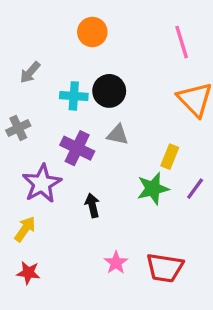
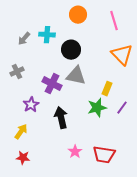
orange circle: (92, 32) -> (78, 15), moved
cyan cross: (74, 96) -> (47, 35), moved
gray triangle: (118, 135) -> (76, 76), size x1.5
purple star: (42, 184) -> (31, 105), size x0.7
black arrow: (92, 205) -> (61, 118), size x1.5

